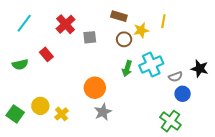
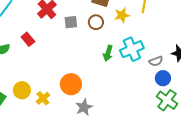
brown circle: (124, 39) -> (96, 22), moved
orange circle: (95, 88) -> (71, 84), moved
gray star: (103, 112) -> (84, 107), moved
green cross: (170, 121) -> (167, 100), moved

